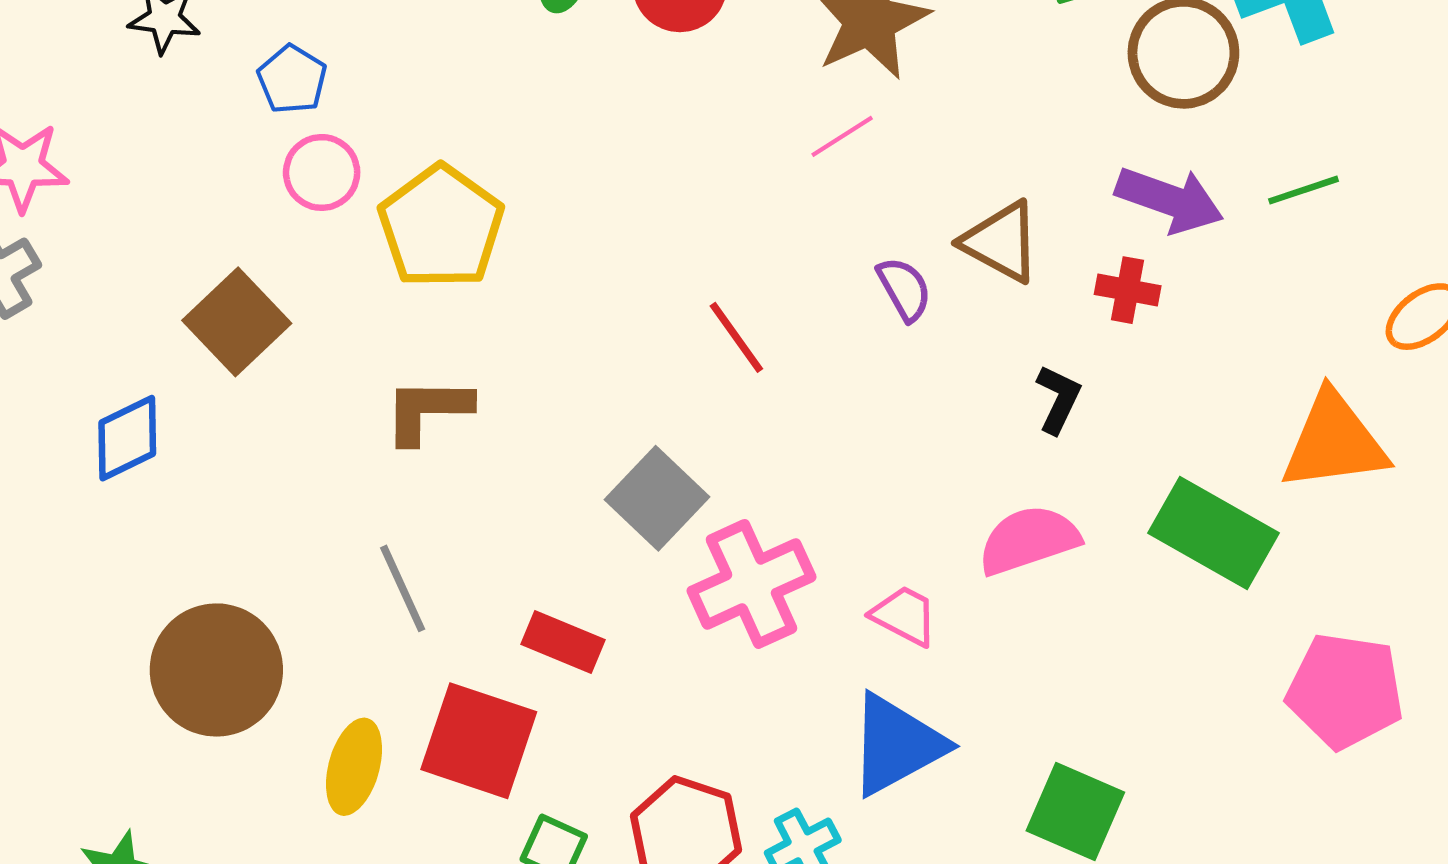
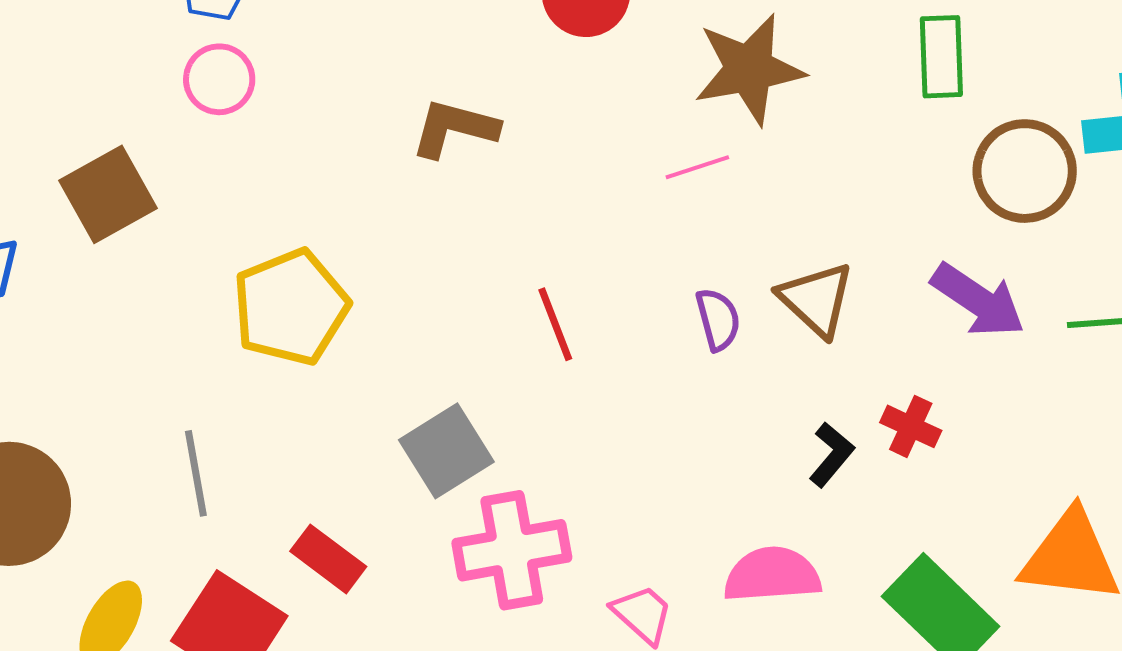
yellow pentagon: (441, 227) -> (291, 307), moved
red cross: (1128, 290) -> (911, 426), moved
brown L-shape: (428, 410) -> (454, 128), moved

